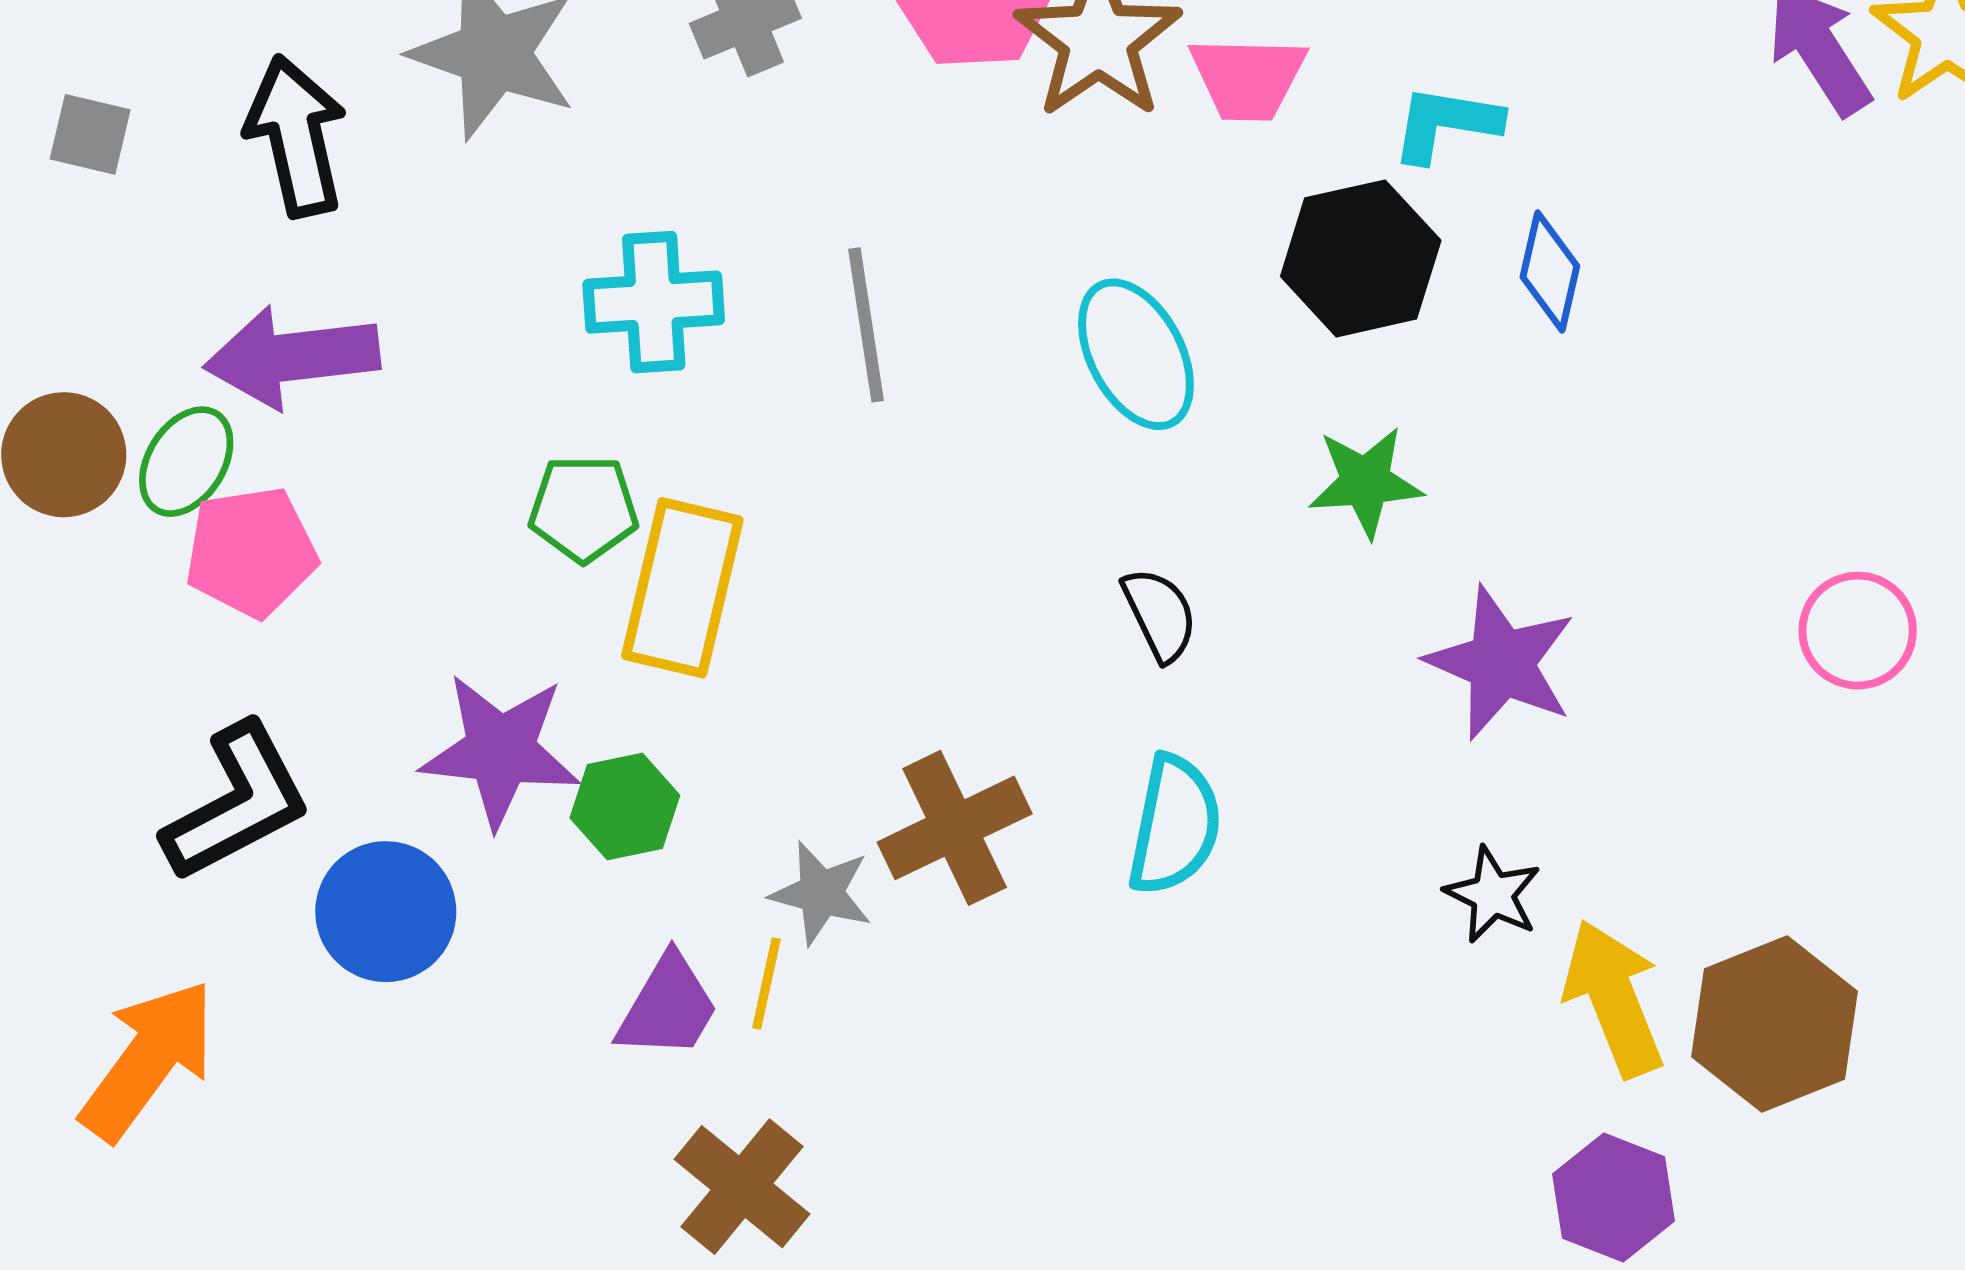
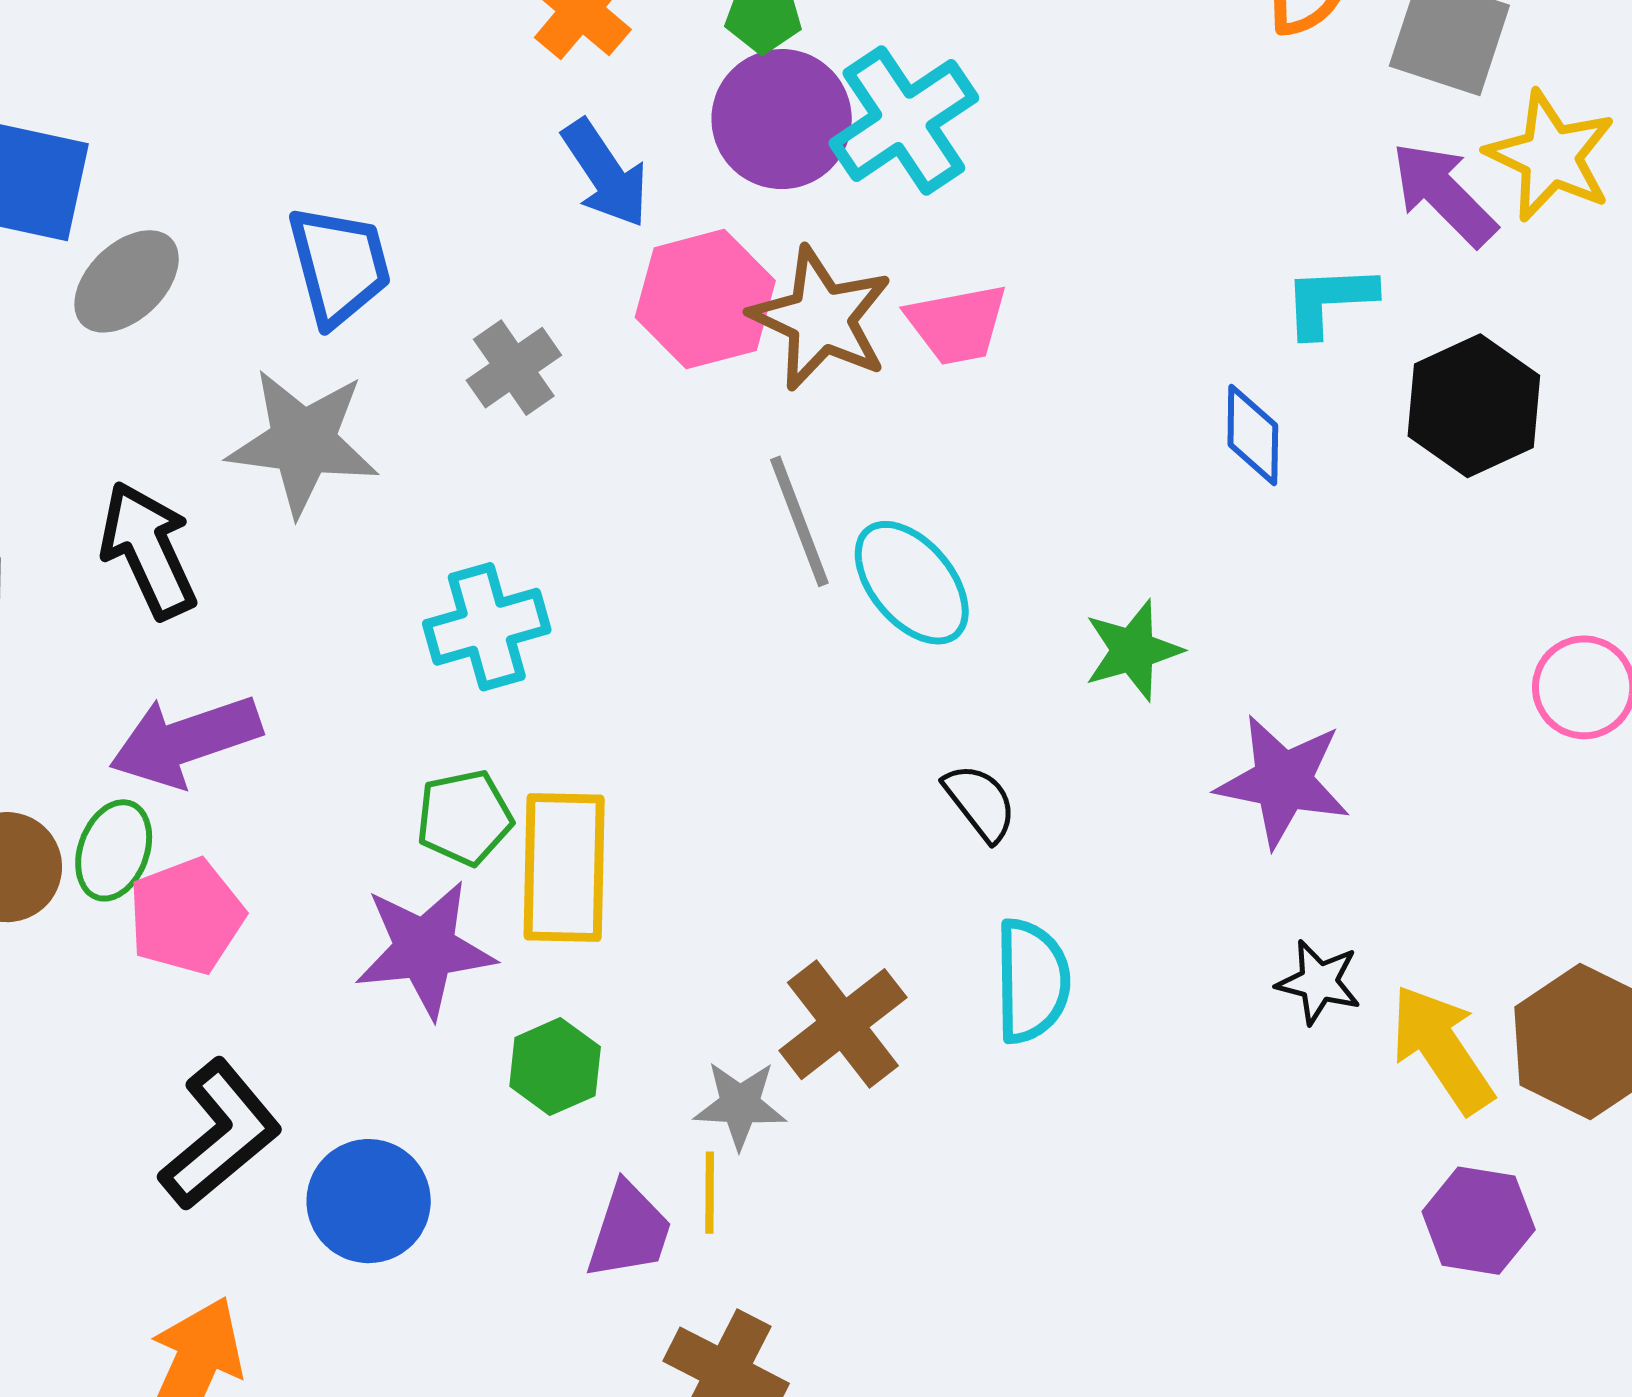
cyan L-shape: (1446, 124) -> (1329, 300), moved
black hexagon: (1361, 258) -> (1474, 406), moved
gray line: (866, 325) -> (799, 521), moved
purple star: (500, 751) -> (425, 949), moved

